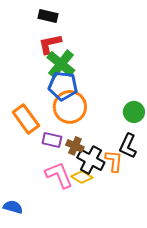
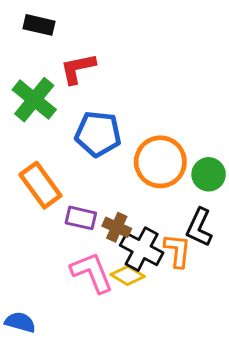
black rectangle: (48, 16) -> (39, 25), moved
green cross: (61, 64) -> (34, 100), moved
orange circle: (70, 107) -> (160, 162), moved

